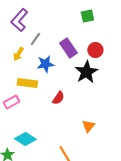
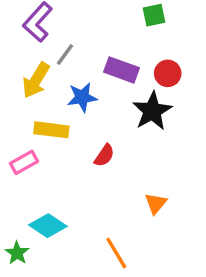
purple rectangle: (68, 48) -> (121, 70), turned -36
yellow arrow: (18, 54) -> (36, 80), size x1.5

